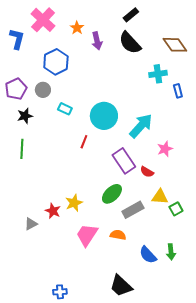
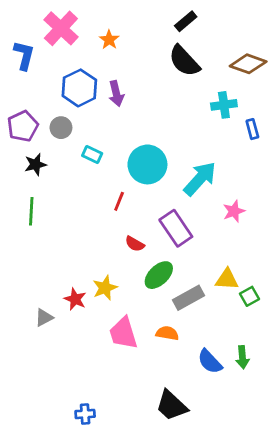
purple arrow: (97, 41) -> (116, 94), moved
brown diamond: (175, 45) -> (248, 64), turned -35
red semicircle: (147, 172) -> (135, 244), moved
pink trapezoid: (87, 235) -> (123, 333), turned -50

